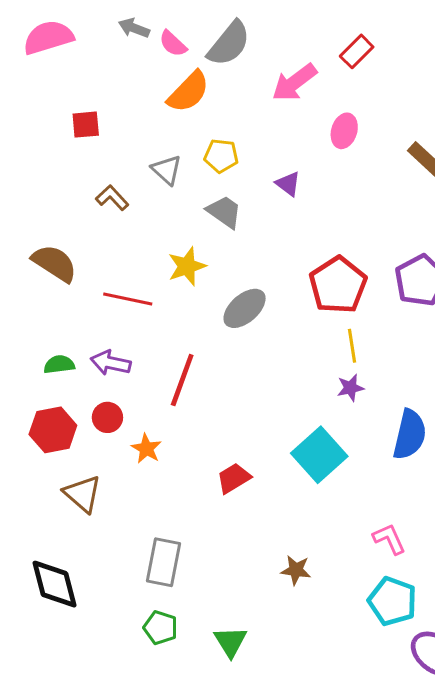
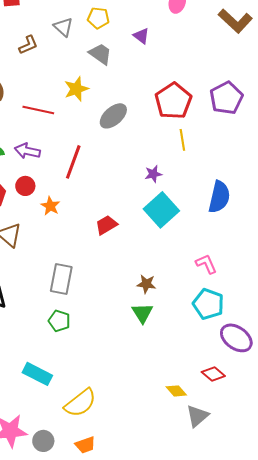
brown L-shape: (112, 198) -> (28, 45), turned 110
purple star: (350, 388) -> (153, 174), moved
green triangle: (231, 642) -> (142, 313), moved

